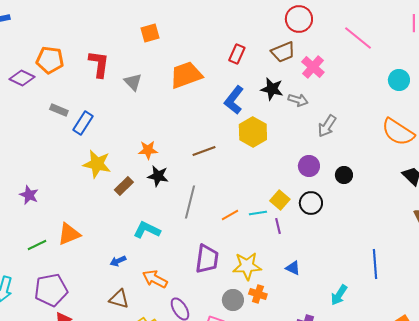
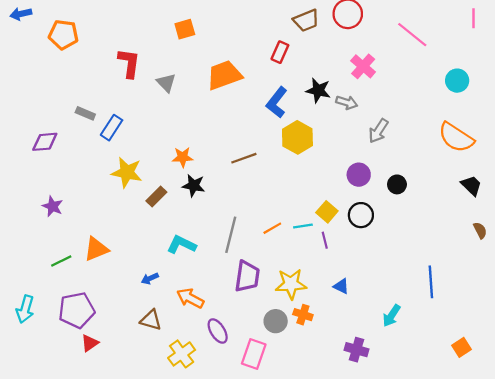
brown trapezoid: (283, 52) -> (306, 20), moved
orange pentagon: (50, 60) -> (63, 35), moved
purple diamond: (22, 78) -> (45, 142), moved, turned -30
gray line: (190, 202) -> (231, 235), moved

